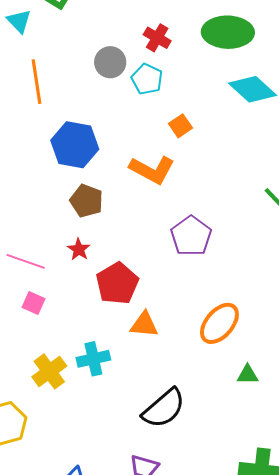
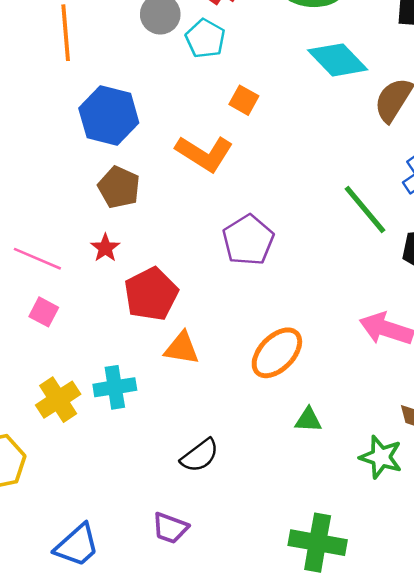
orange square: (181, 126) -> (244, 100), turned -30
black semicircle: (164, 408) -> (200, 456), size x0.7

